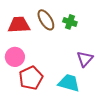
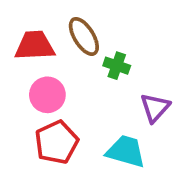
green cross: (70, 22) -> (117, 66), moved
pink circle: (15, 57) -> (47, 95), moved

